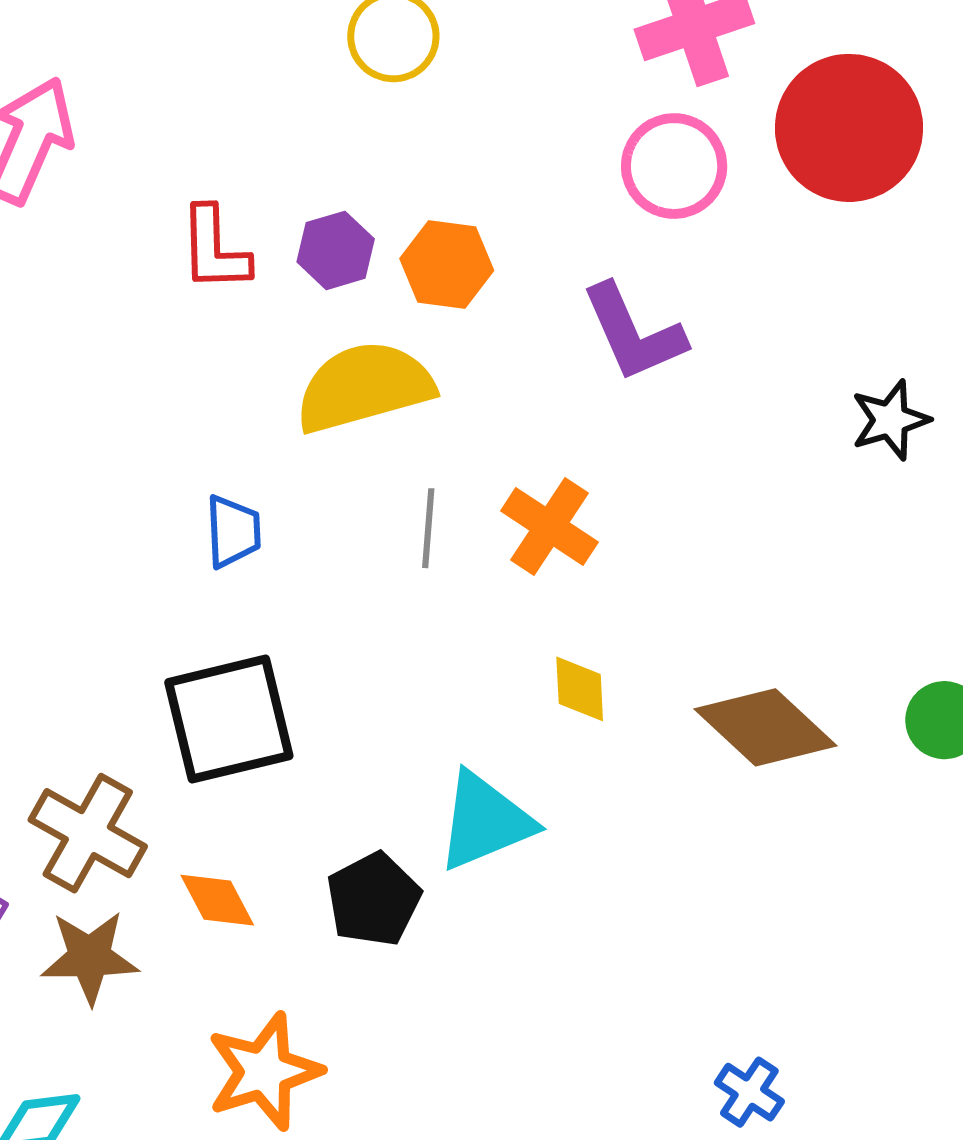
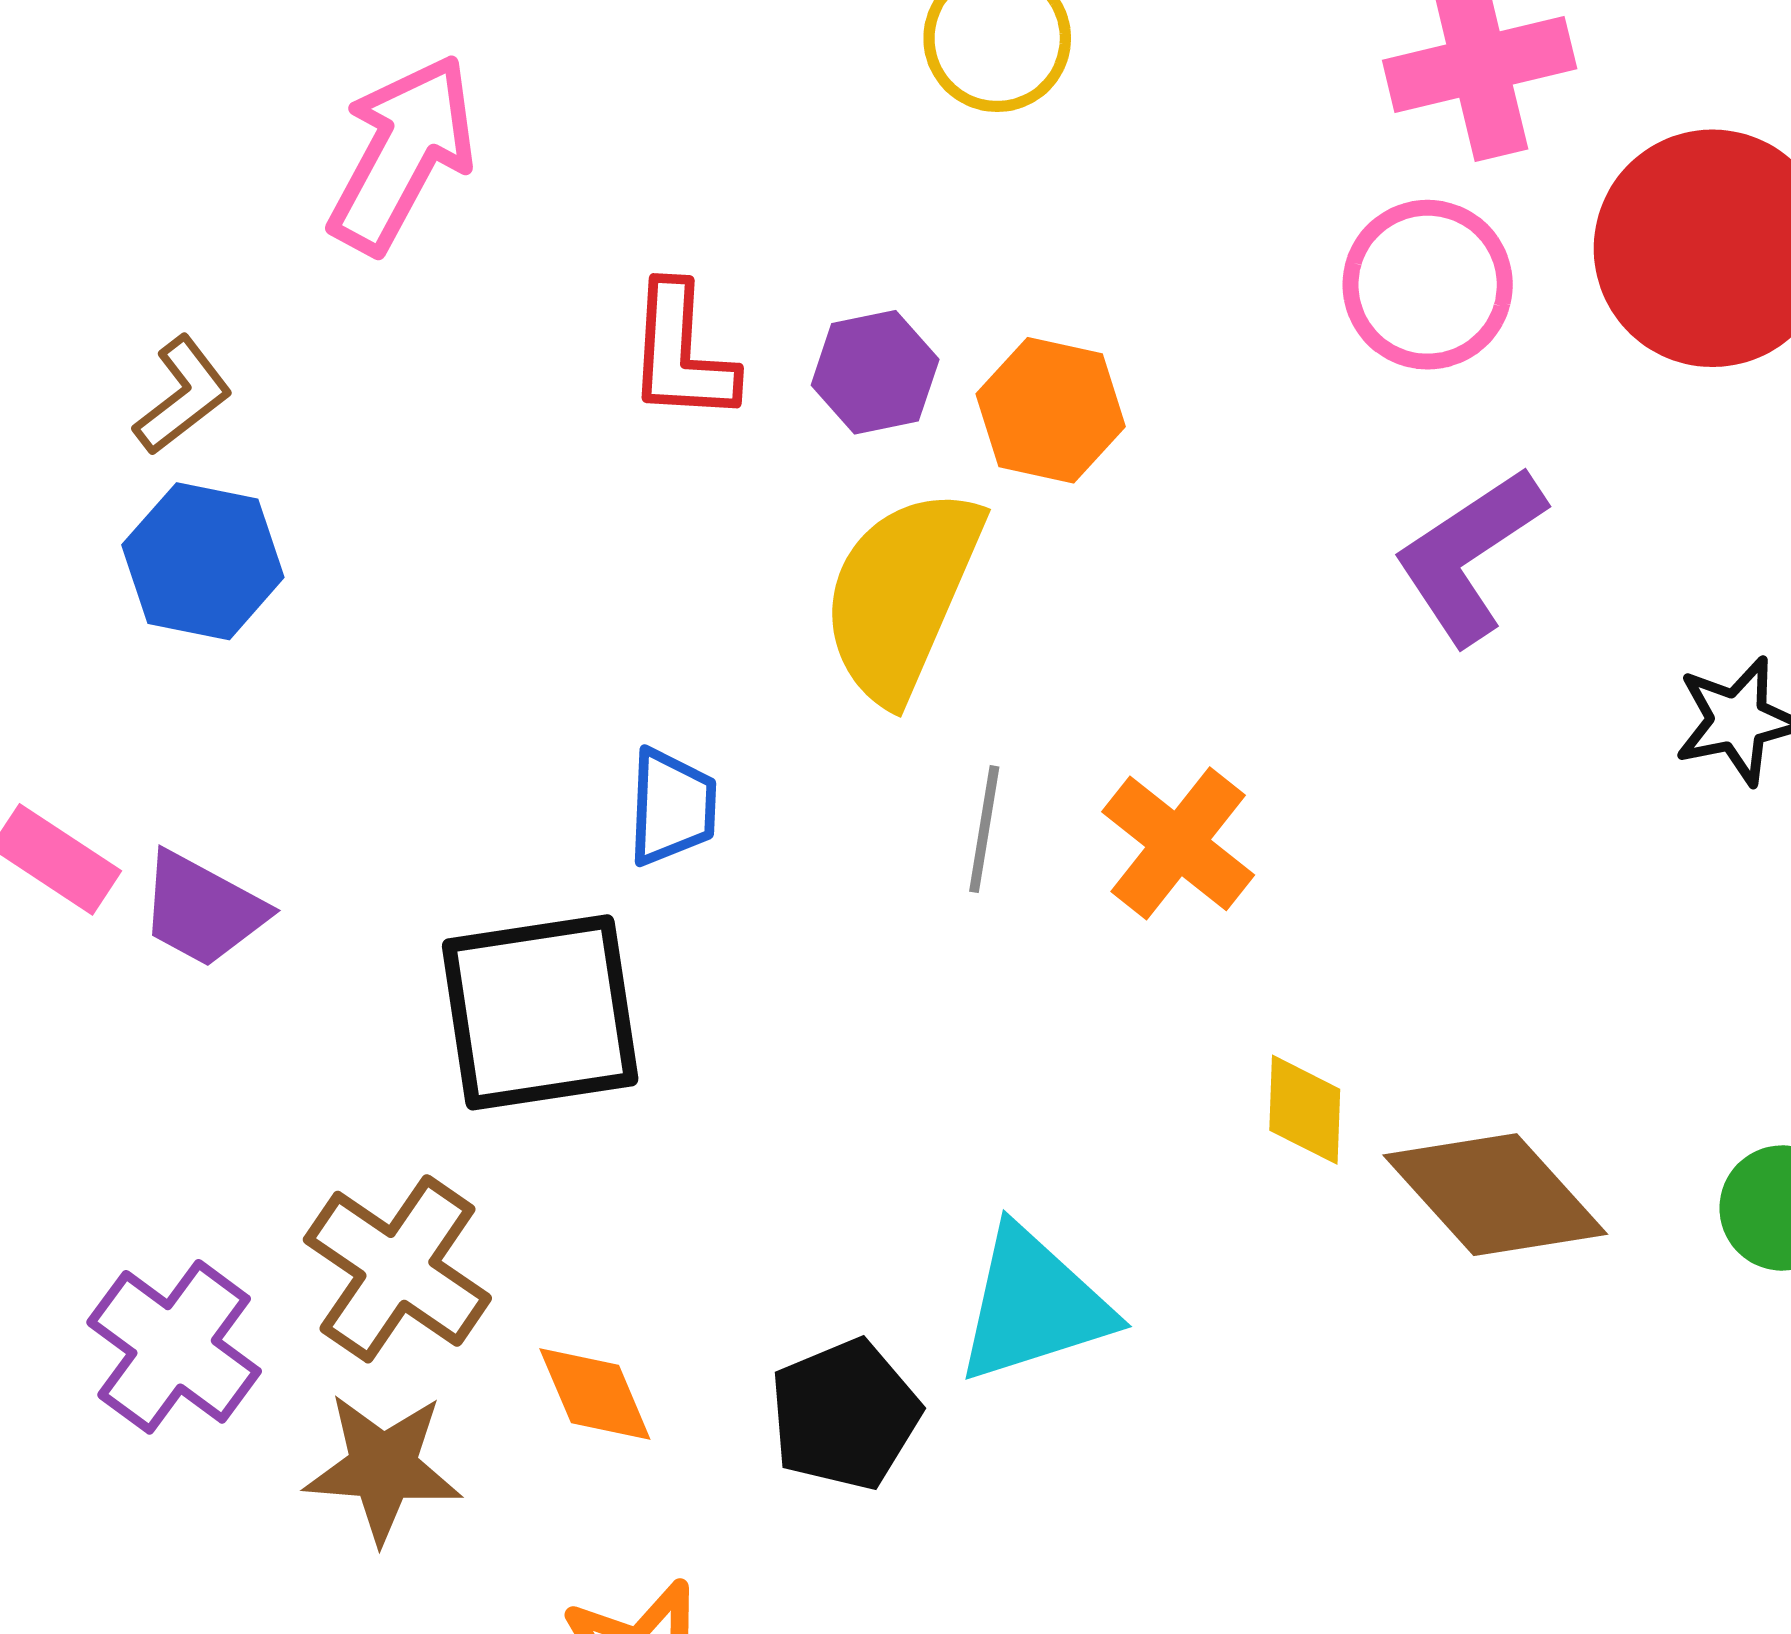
purple L-shape: (633, 333) -> (1469, 555), moved, turned 75
yellow semicircle: (364, 387) -> (902, 594), turned -56
yellow diamond: (580, 689) -> (1305, 1110), moved
black square: (229, 719) -> (540, 1012), moved

